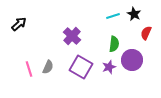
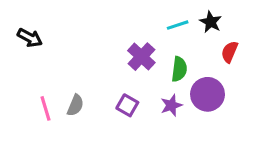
black arrow: (19, 24) -> (30, 38), turned 70
purple cross: (72, 36) -> (141, 57), moved
purple square: (81, 67) -> (127, 105), size x0.6

